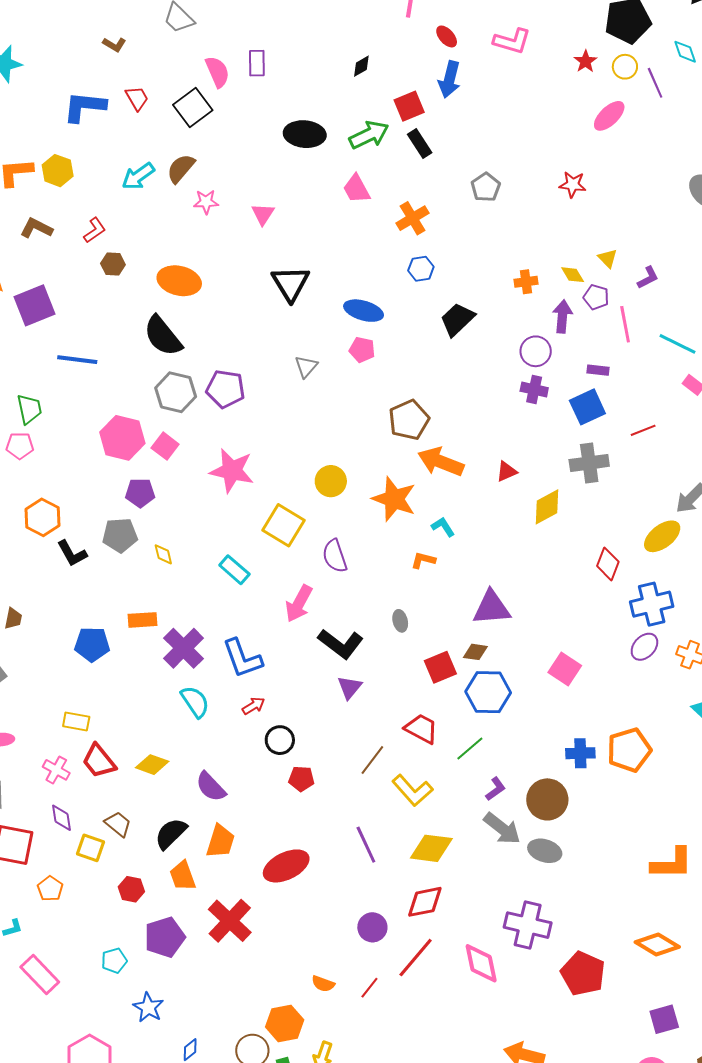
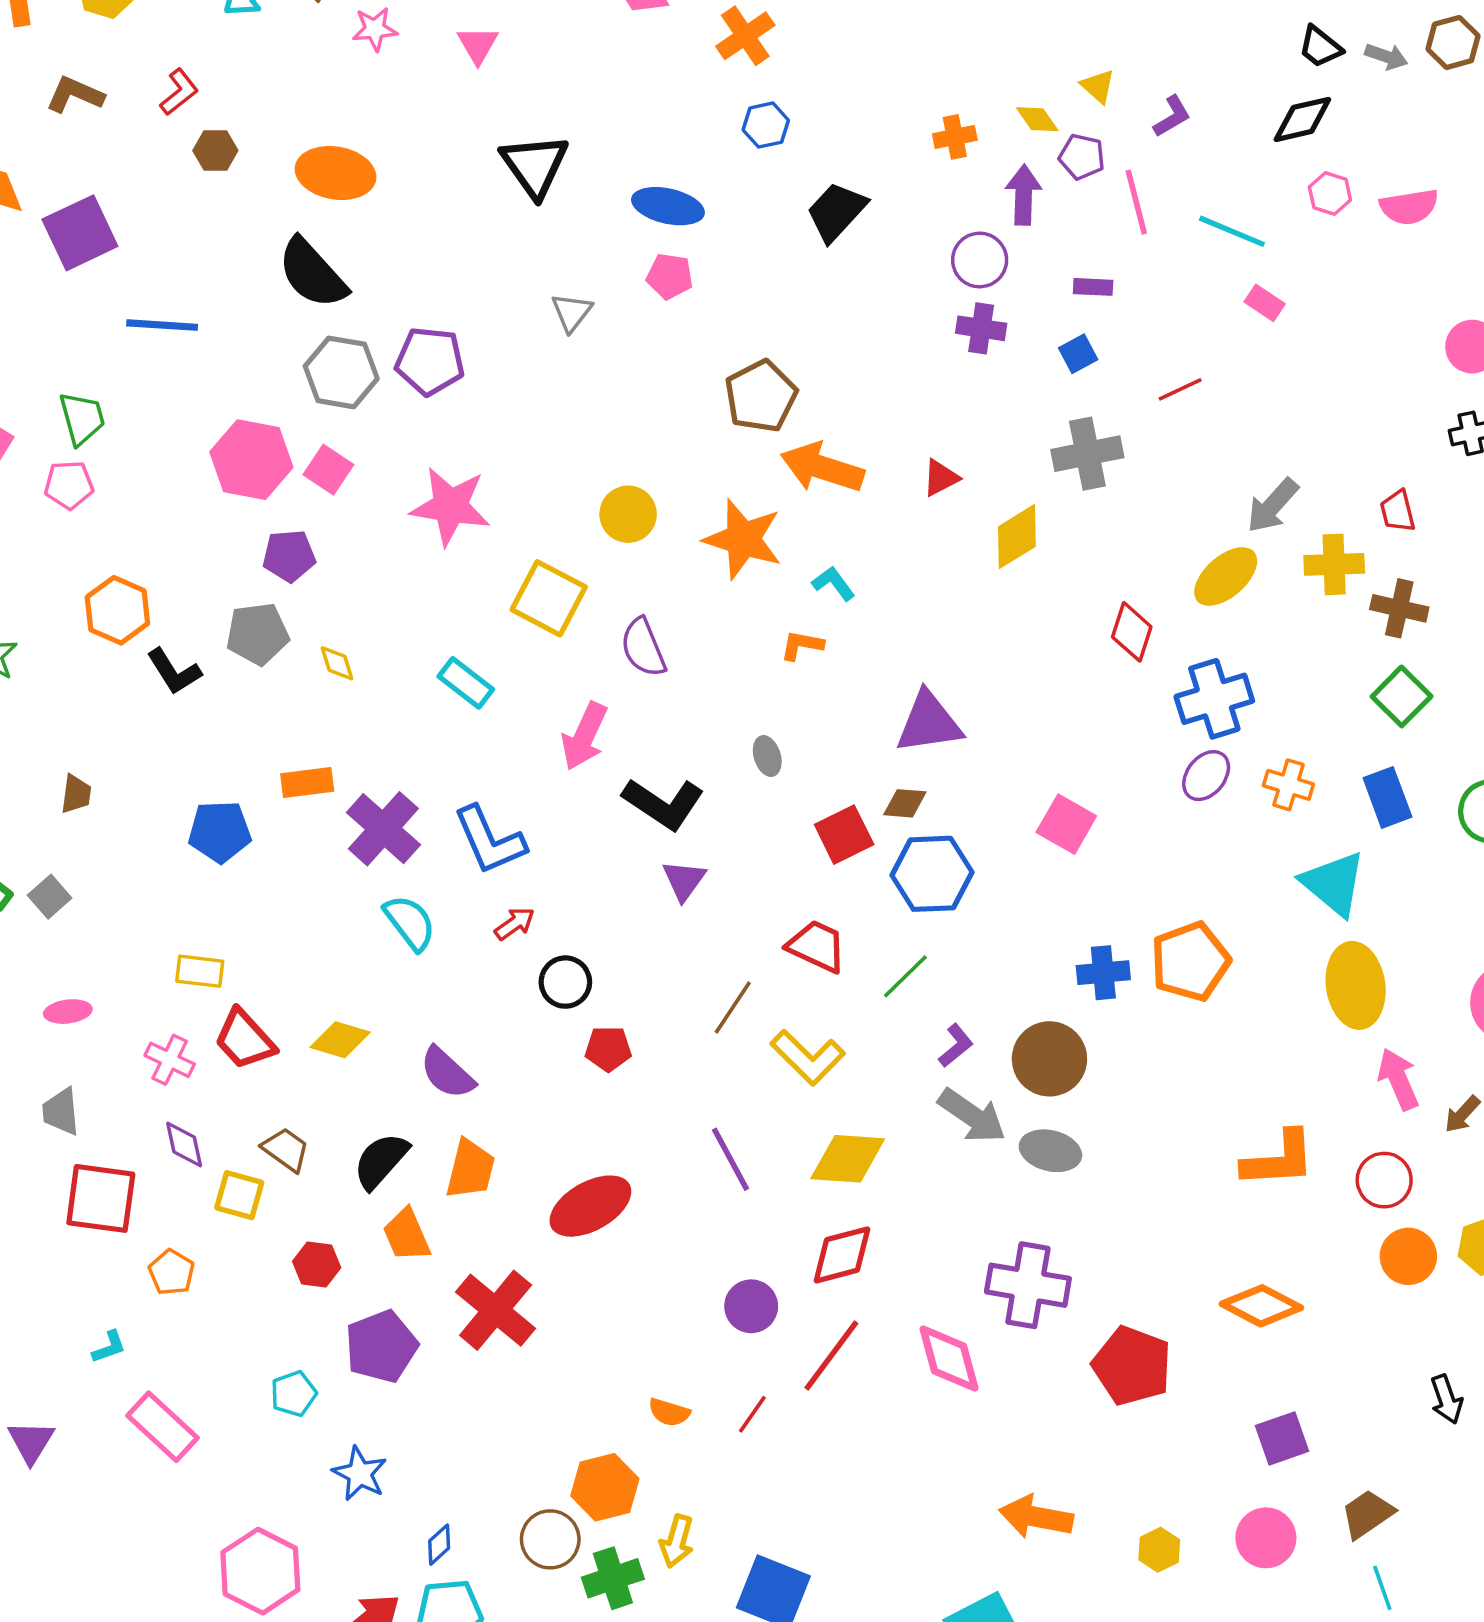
blue square: (587, 407) -> (1078, 354), size x0.6

